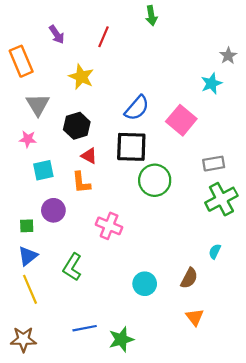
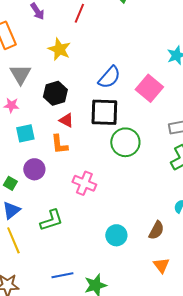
green square: (27, 226) -> (10, 183), turned 32
green L-shape: (72, 267) -> (51, 220), turned -140

